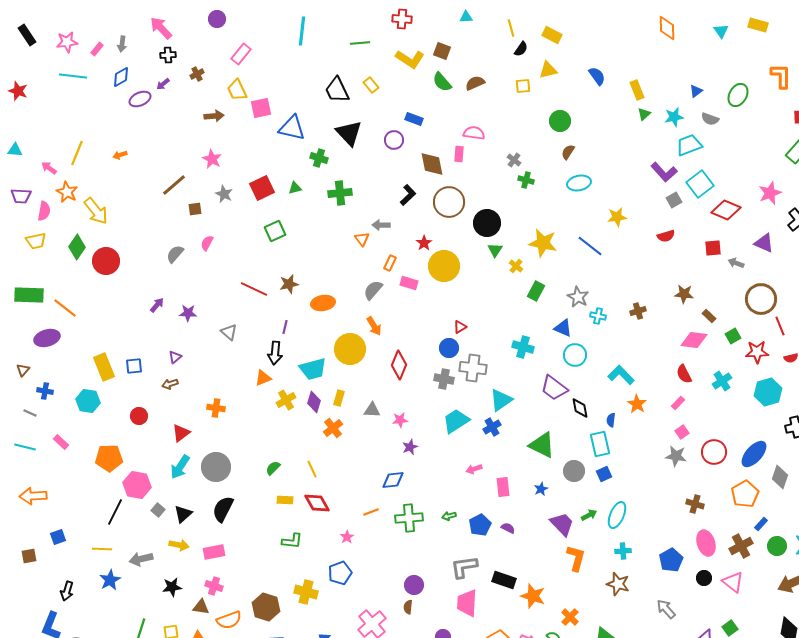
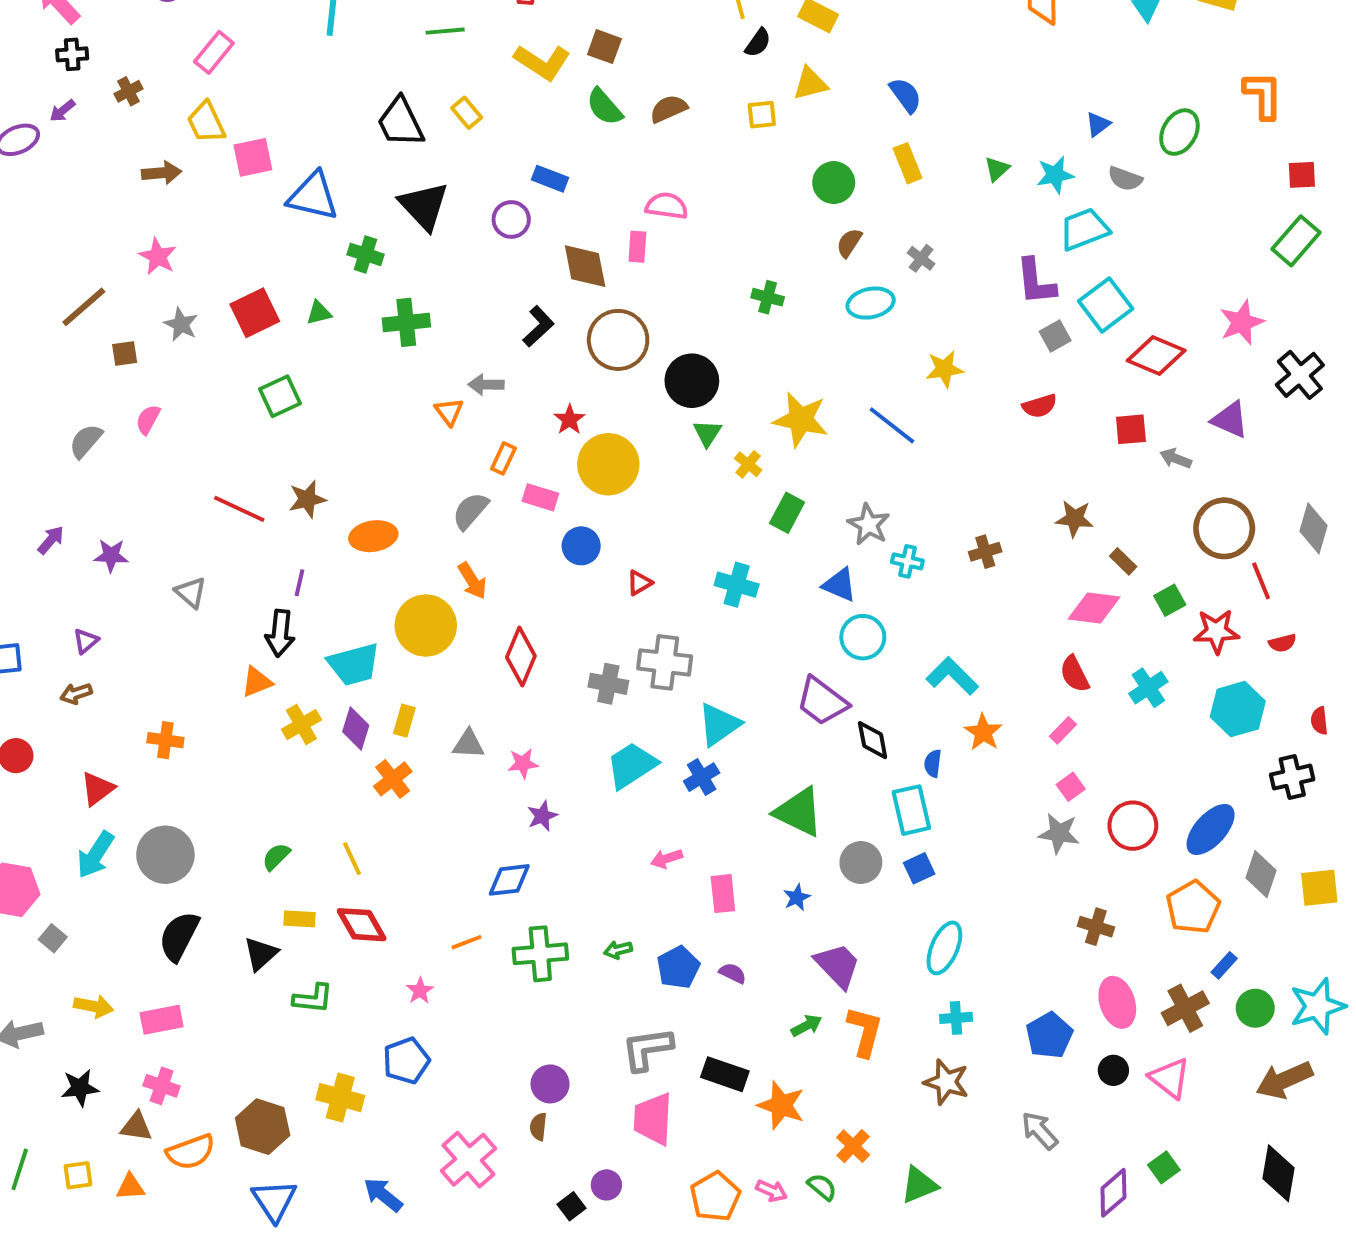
yellow rectangle: (637, 90) -> (907, 163), moved
gray cross: (514, 160) -> (921, 258), moved
purple L-shape: (664, 172) -> (1036, 282), turned 36
cyan cross: (523, 347) -> (737, 585), moved
blue circle: (449, 348) -> (581, 546), moved
black triangle: (183, 514) -> (261, 954), moved
green arrow: (589, 515) -> (806, 1026), moved

